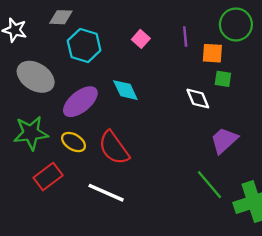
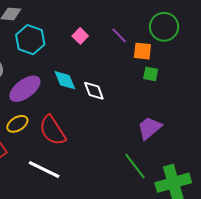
purple line: (185, 36) -> (119, 35), turned -42
white diamond: (198, 99) -> (94, 91), moved
yellow ellipse: (74, 142) -> (17, 124), turned -65

